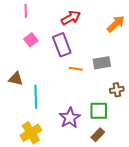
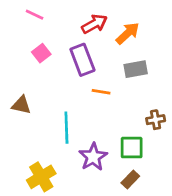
pink line: (26, 11) -> (35, 15), turned -64
orange arrow: (116, 24) -> (128, 33), moved
gray rectangle: (102, 63) -> (136, 69), moved
cyan line: (36, 97) -> (66, 128), moved

